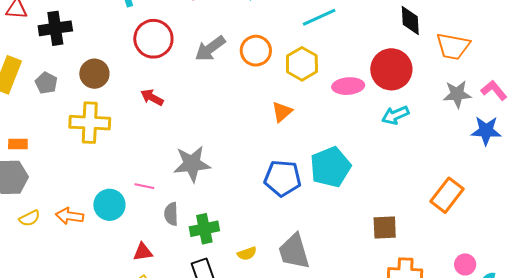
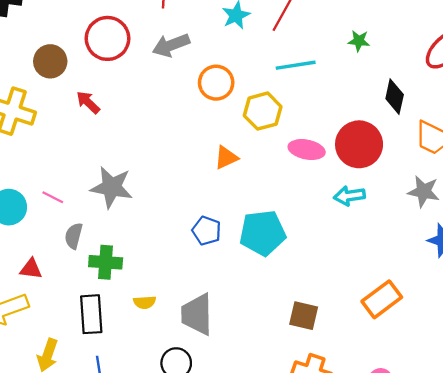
gray arrow: (210, 49) -> (171, 45), moved
brown circle: (94, 74) -> (50, 61), moved
blue pentagon: (283, 178) -> (207, 231), size x0.7

